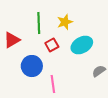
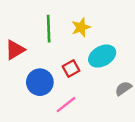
red square: (52, 45) -> (71, 68), moved
pink line: (53, 84) -> (66, 105), turned 60

